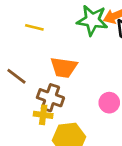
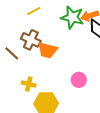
yellow line: (34, 27) -> (34, 11), moved, turned -48
brown cross: (50, 98) -> (31, 40), moved

